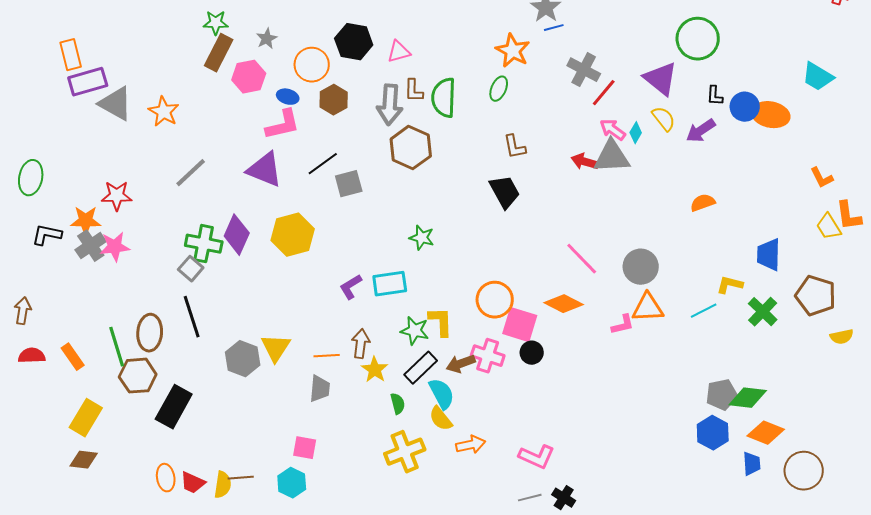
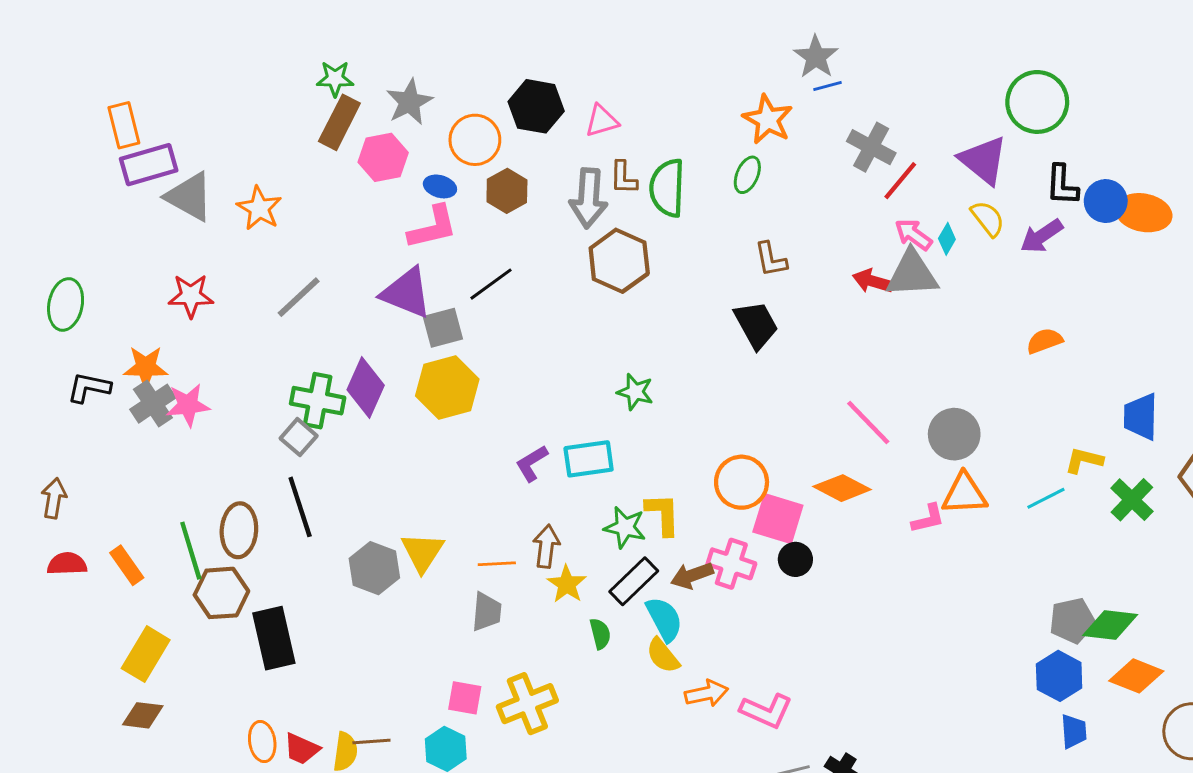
gray star: (267, 39) -> (409, 102), size x1.5
black L-shape: (715, 96) -> (1062, 185), size x1.4
gray square: (349, 184) -> (443, 328), moved
red star: (117, 196) -> (191, 296), moved
black rectangle: (174, 407) -> (274, 638), turned -42
yellow cross: (405, 452) -> (527, 704), moved
pink L-shape: (537, 457) -> (766, 711), moved
blue trapezoid: (752, 464) -> (1074, 731), moved

